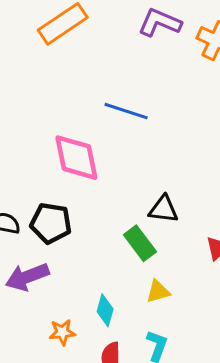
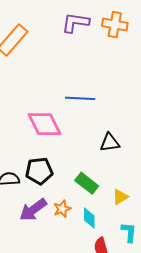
blue line: (126, 111) -> (80, 98), moved
green rectangle: (140, 243) -> (87, 183), moved
orange star: (62, 332) -> (62, 209), moved

